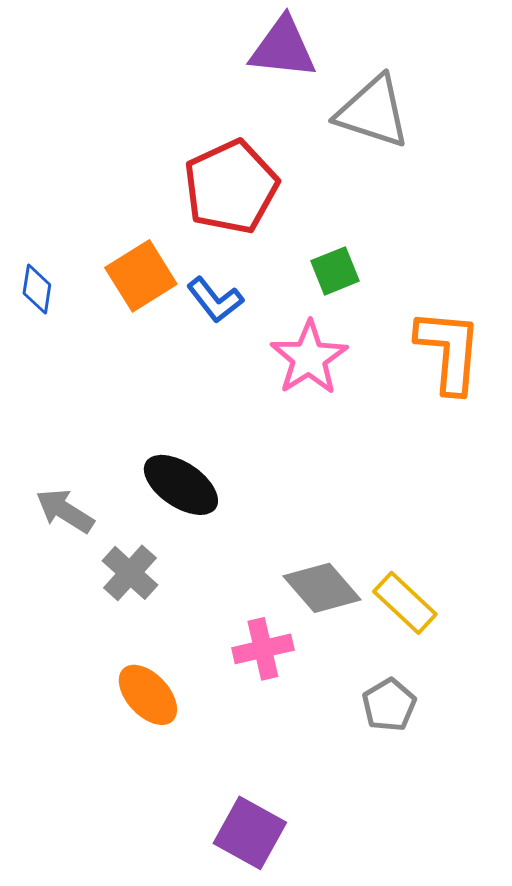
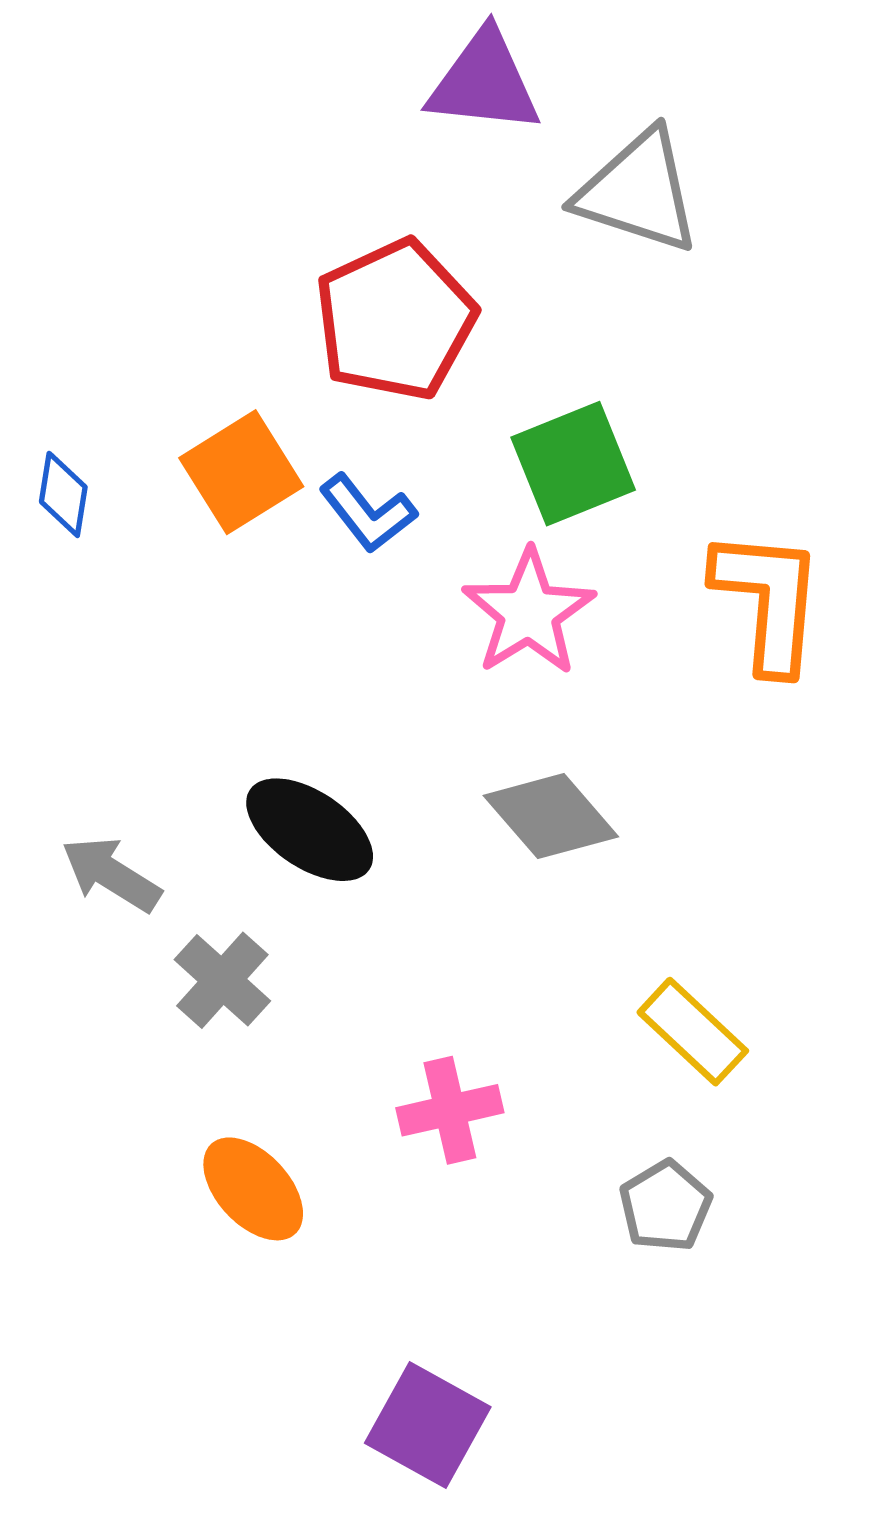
green square: (335, 271) -> (573, 464), size x1.5
gray diamond: (322, 588) -> (551, 816), moved

